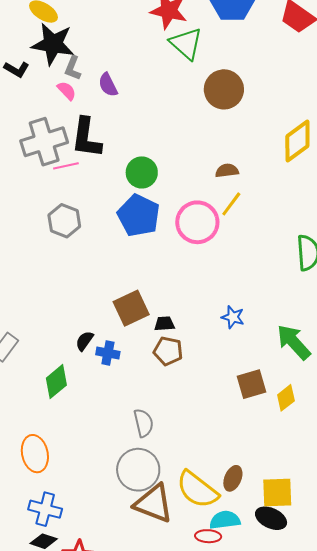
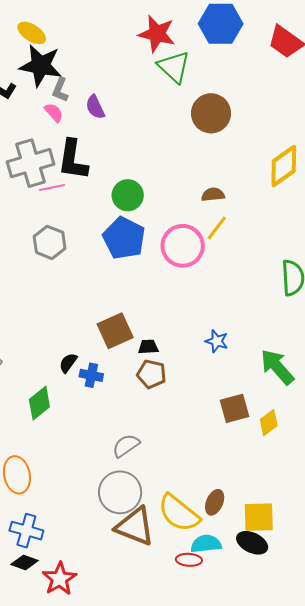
gray semicircle: (144, 423) -> (126, 446), turned -112

